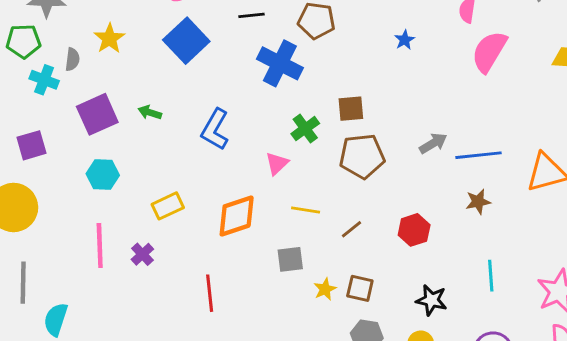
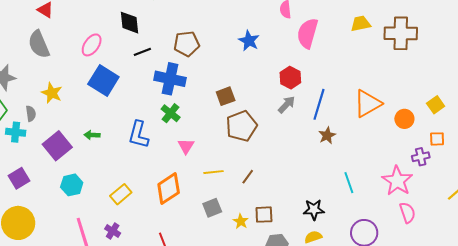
blue star: (405, 40) -> (249, 41), size x1.5
green cross: (305, 129) -> (171, 113), moved
blue line: (478, 155) -> (319, 104), turned -52
red hexagon: (414, 230) -> (290, 78), moved

